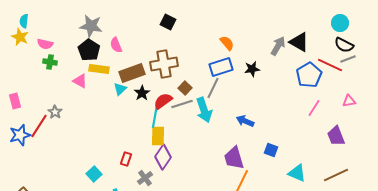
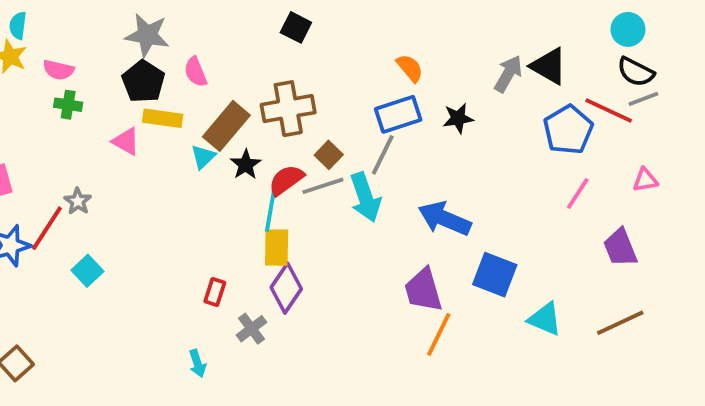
brown rectangle: (132, 73) -> (226, 126), turned -30
blue arrow: (245, 121) -> (445, 219), size x1.5
blue square: (271, 150) -> (495, 275), size x1.6
cyan square: (94, 174) -> (87, 271), moved

